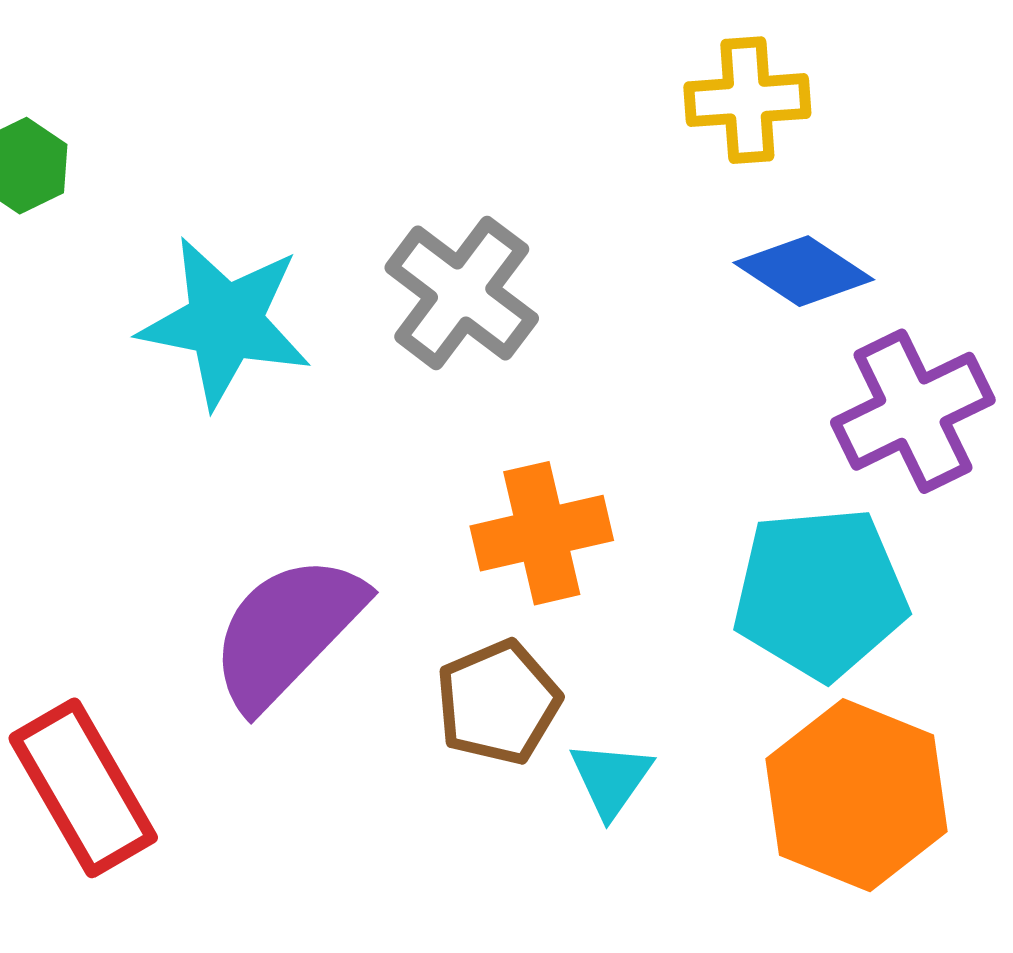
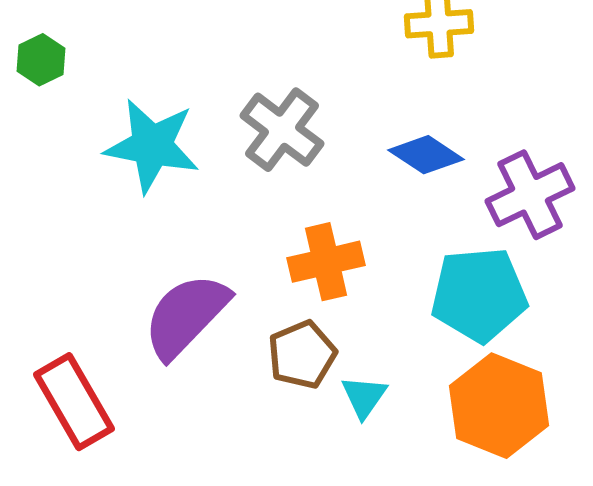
blue diamond: (804, 271) -> (426, 155), moved

